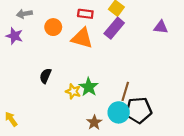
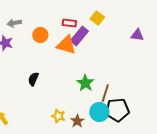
purple rectangle: (114, 28) -> (79, 36), moved
green star: (89, 87) -> (85, 83), moved
yellow star: (73, 91) -> (58, 116), moved

